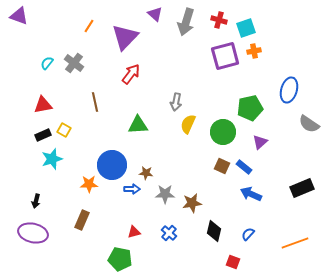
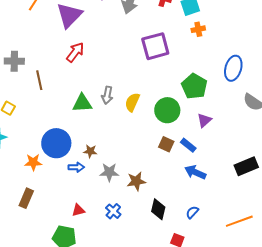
purple square: (225, 56) -> (155, 46), moved
gray cross: (74, 63) -> (14, 61), moved, turned -36
gray arrow: (176, 102) -> (107, 95), moved
green pentagon: (250, 108) -> (194, 86), turned -30

